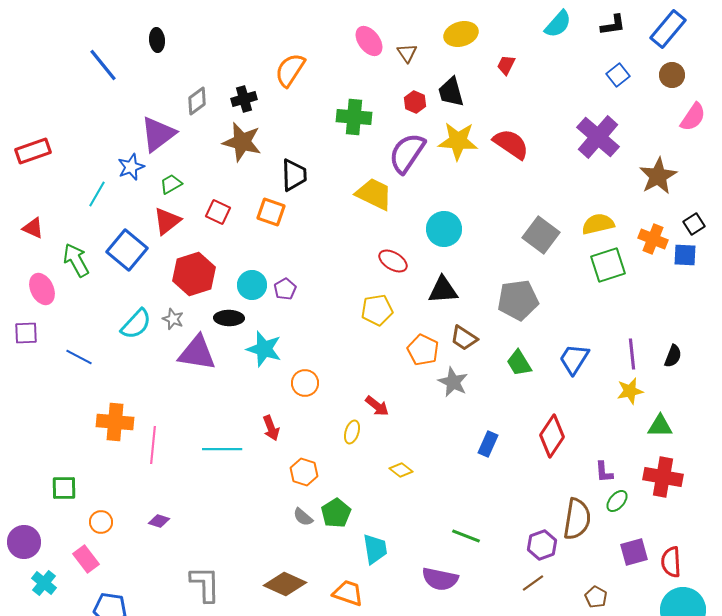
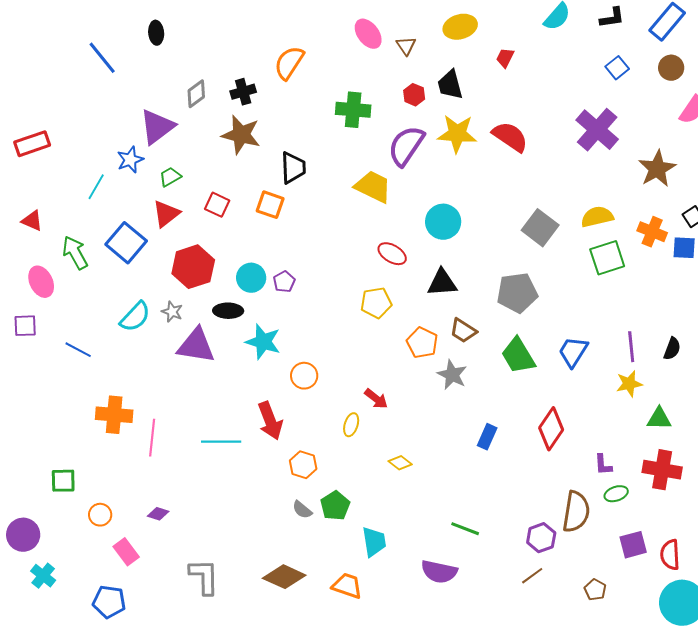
green trapezoid: (519, 363) -> (518, 356), size x1.4
red arrow: (271, 428) -> (270, 421), size x1.5
green ellipse: (617, 501) -> (616, 494), turned 30
pink rectangle: (86, 559) -> (126, 552), moved

